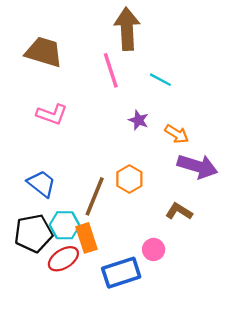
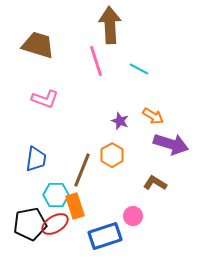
purple star: (139, 120) -> (120, 121), moved
blue trapezoid: (41, 184) -> (36, 159), turned 60
black pentagon: (33, 233) -> (30, 224), moved

